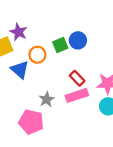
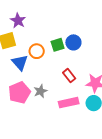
purple star: (18, 32) -> (18, 21), moved
pink rectangle: (77, 95) -> (69, 103), moved
pink pentagon: (31, 122) -> (19, 93), moved, turned 30

